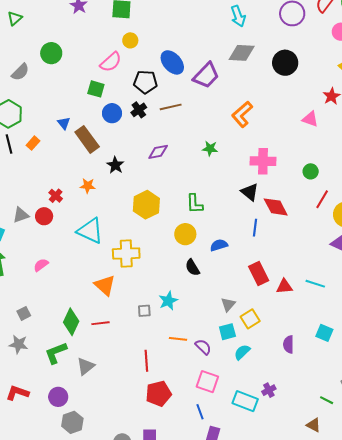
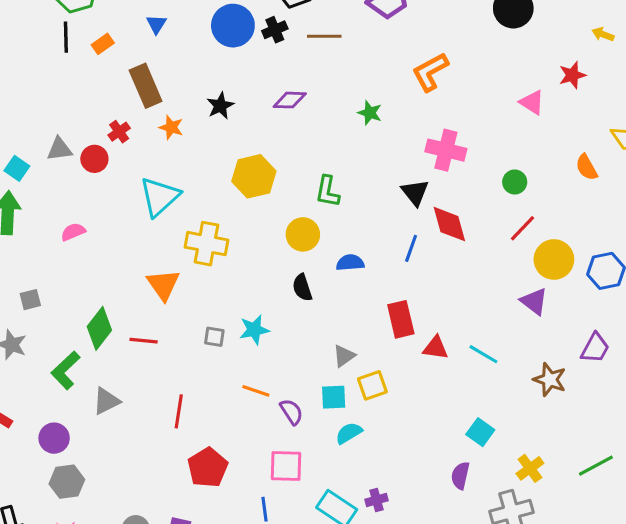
blue circle: (112, 113) -> (233, 26), size x1.4
brown rectangle: (87, 139) -> (146, 86), moved
cyan triangle: (90, 231) -> (160, 197), turned 40
purple semicircle: (288, 344) -> (460, 476), moved
green L-shape: (56, 353) -> (66, 370), turned -35
red line: (146, 361) -> (179, 411), moved
pink square: (207, 382) -> (286, 466), turned -30
red pentagon: (159, 394) -> (208, 468), turned -30

